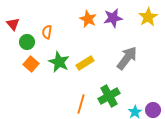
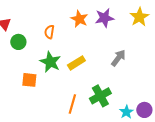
orange semicircle: (47, 32) -> (49, 32), moved
gray arrow: (127, 58) -> (118, 58), size x0.7
orange square: (31, 64) -> (29, 80), moved, turned -35

